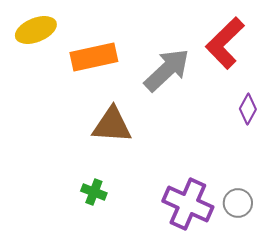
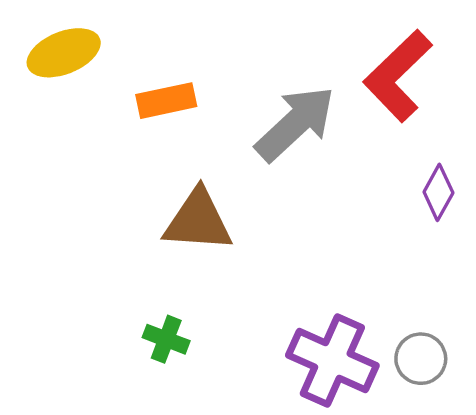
orange rectangle: (94, 57) -> (166, 101), size x0.7

